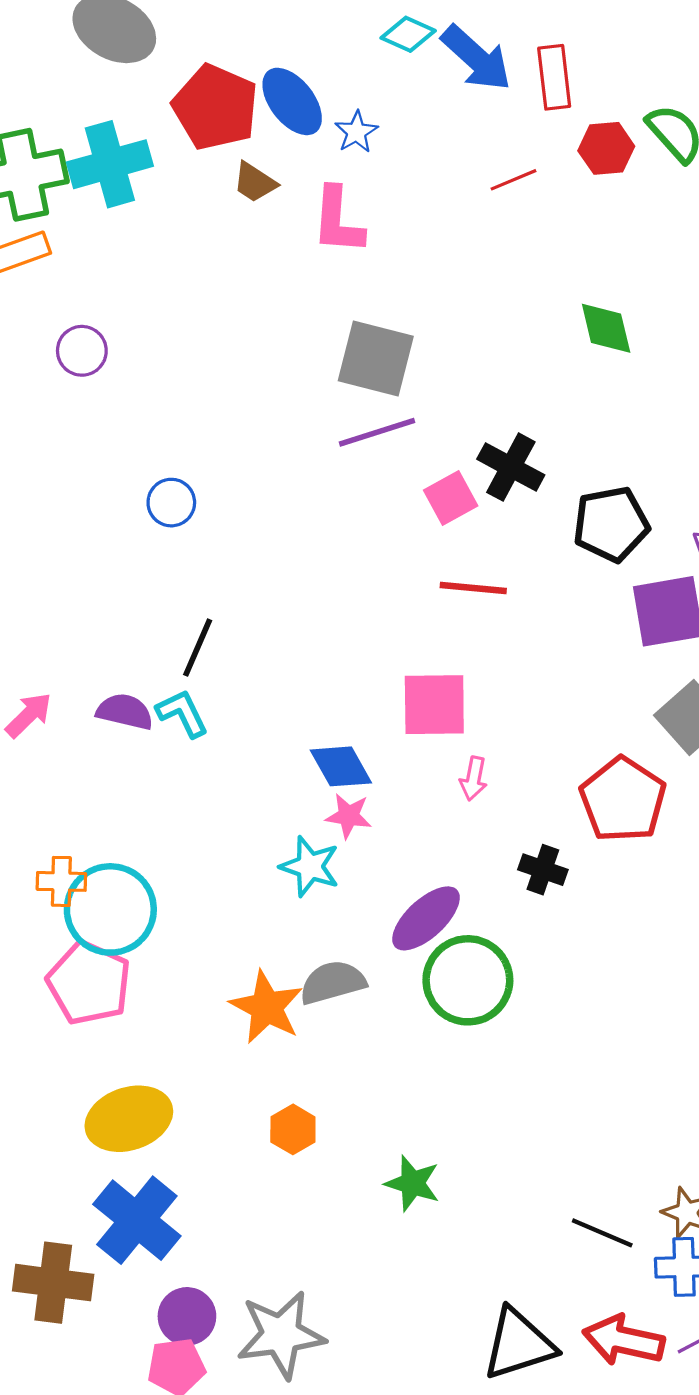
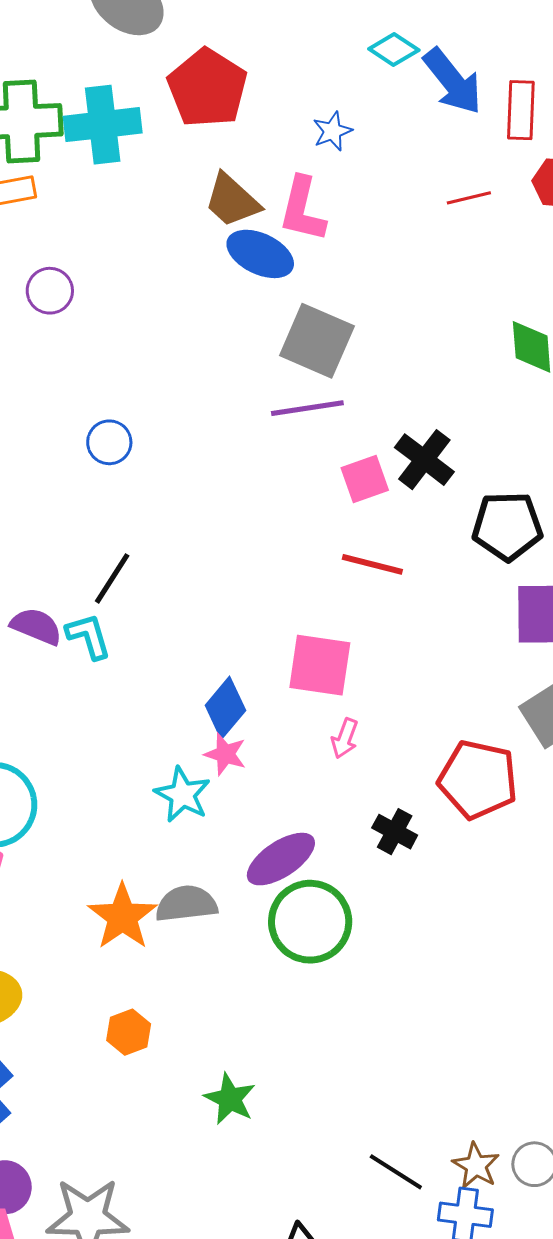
blue ellipse: (292, 101) -> (260, 254), moved, turned -36
brown trapezoid: (255, 182) -> (232, 200), moved, size x1.4
blue diamond: (341, 766) -> (225, 708), turned 60
red pentagon: (623, 800) -> (478, 779), turned -30

